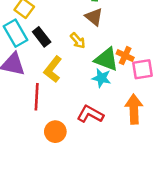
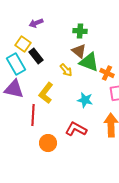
black rectangle: (42, 37) -> (36, 56), moved
orange cross: (125, 56) -> (107, 73), moved
green triangle: (106, 59) -> (89, 62), moved

